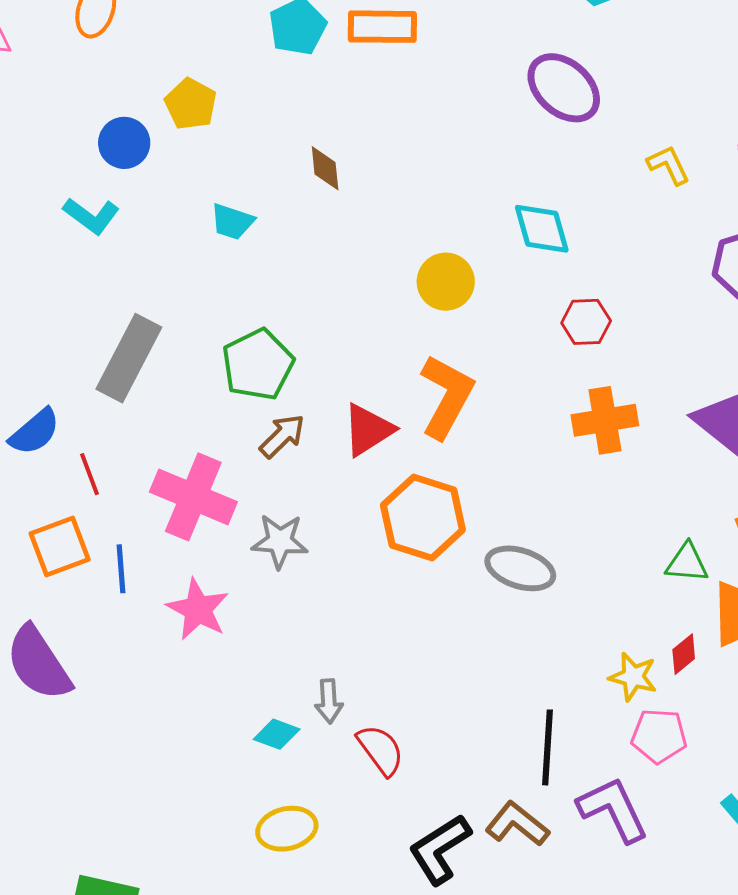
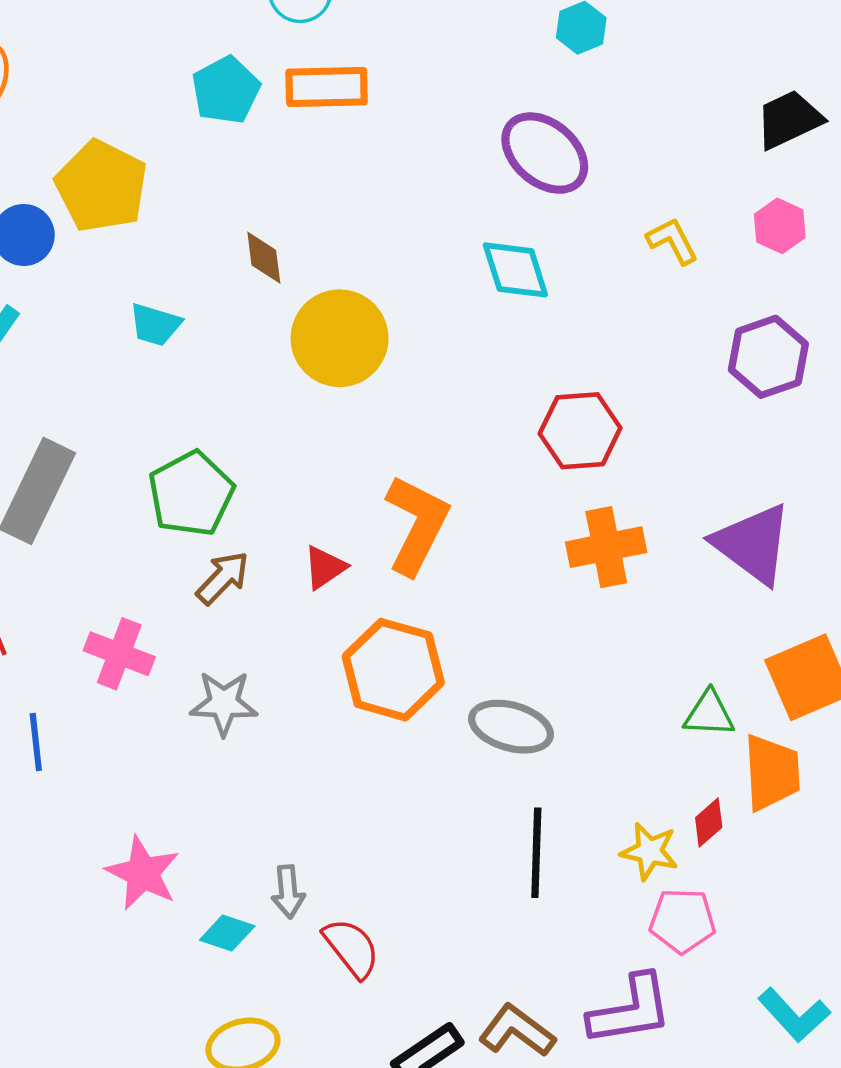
yellow pentagon: (191, 104) -> (101, 186), size x1.5
cyan diamond: (542, 229) -> (515, 270), moved
yellow circle: (446, 282) -> (340, 338), moved, size x1.4
red hexagon: (586, 322) -> (580, 431), size x1.4
red triangle: (368, 430) -> (325, 567), size x0.7
pink cross: (193, 497) -> (119, 654), size x0.7
pink star: (198, 609) -> (143, 873), moved
black line: (548, 747) -> (536, 853), moved
purple L-shape: (613, 809) -> (630, 1010), turned 108

